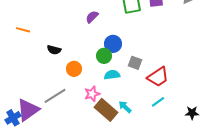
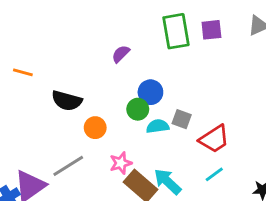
black semicircle: (54, 50) -> (67, 101), size x1.5
cyan semicircle: (112, 75) -> (158, 126), moved
cyan arrow: (125, 107) -> (167, 182), size x1.5

